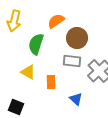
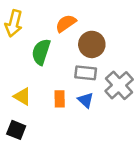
yellow triangle: (28, 72) -> (22, 96), moved
blue triangle: (76, 99) -> (86, 100), moved

